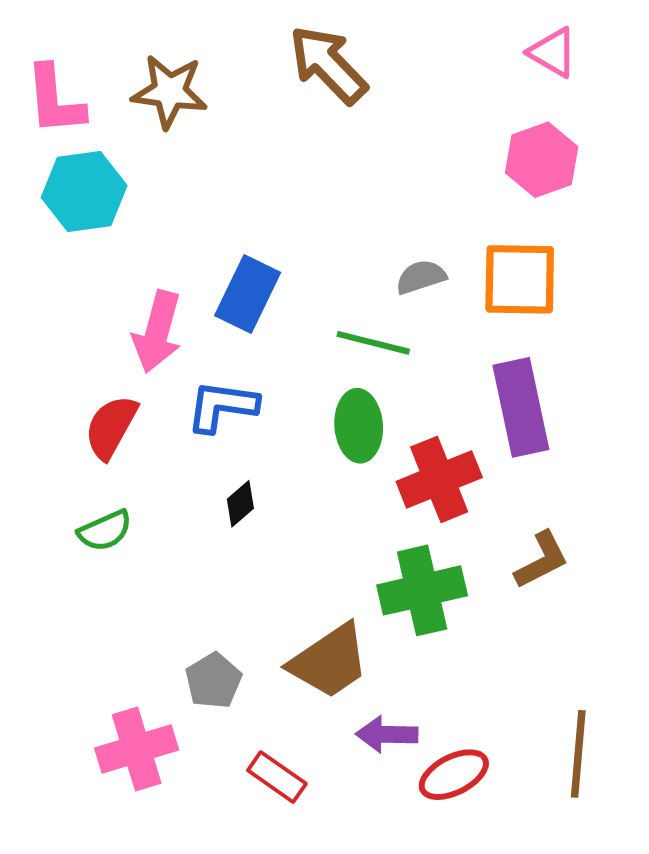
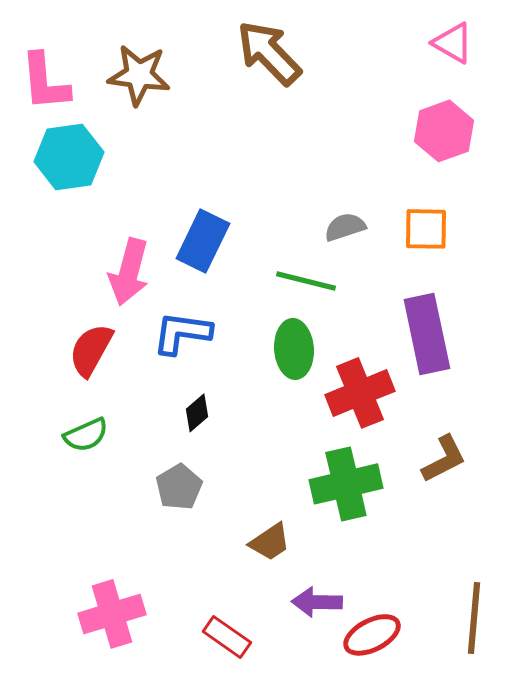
orange square: (520, 279) -> (426, 229), size x0.7
brown trapezoid: (329, 661) -> (270, 542), size x0.6
gray pentagon: (213, 681) -> (179, 487), moved

